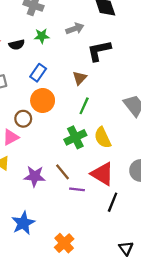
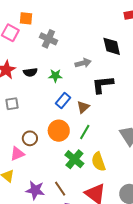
green star: (42, 36) -> (55, 76), moved
blue rectangle: (38, 73) -> (63, 100), moved
orange circle: (43, 101) -> (59, 131), moved
green cross: (75, 137) -> (74, 159), turned -30

